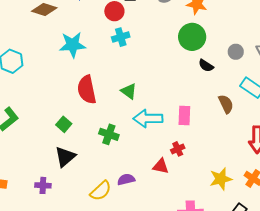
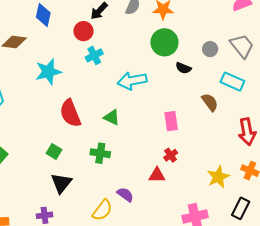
green triangle: (129, 91) -> (112, 117), moved
cyan arrow: (148, 119) -> (132, 81), moved
purple semicircle: (126, 179) -> (125, 195), turned 60

